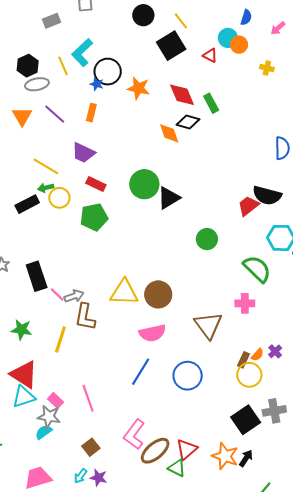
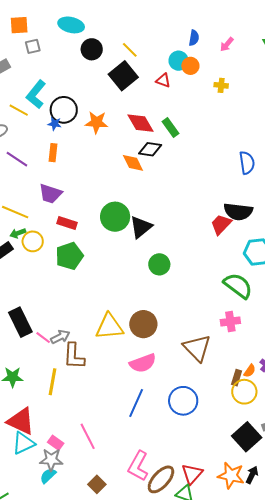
yellow line: (63, 66) -> (19, 110), turned -30
green circle: (207, 239) -> (159, 264), moved

